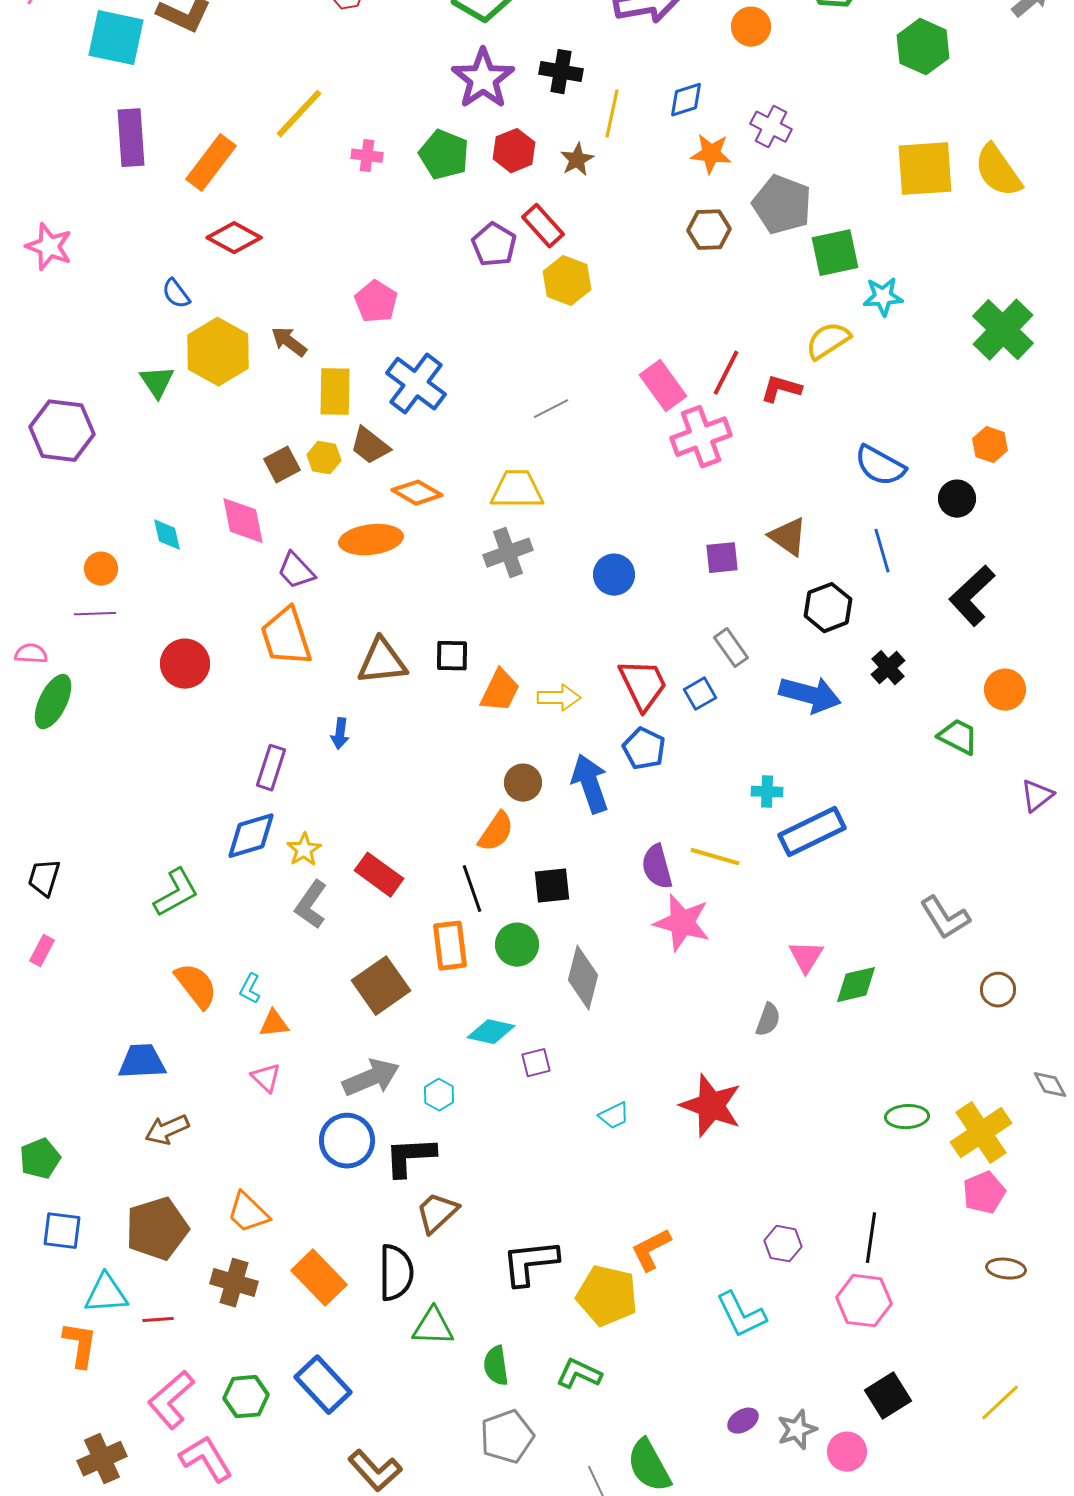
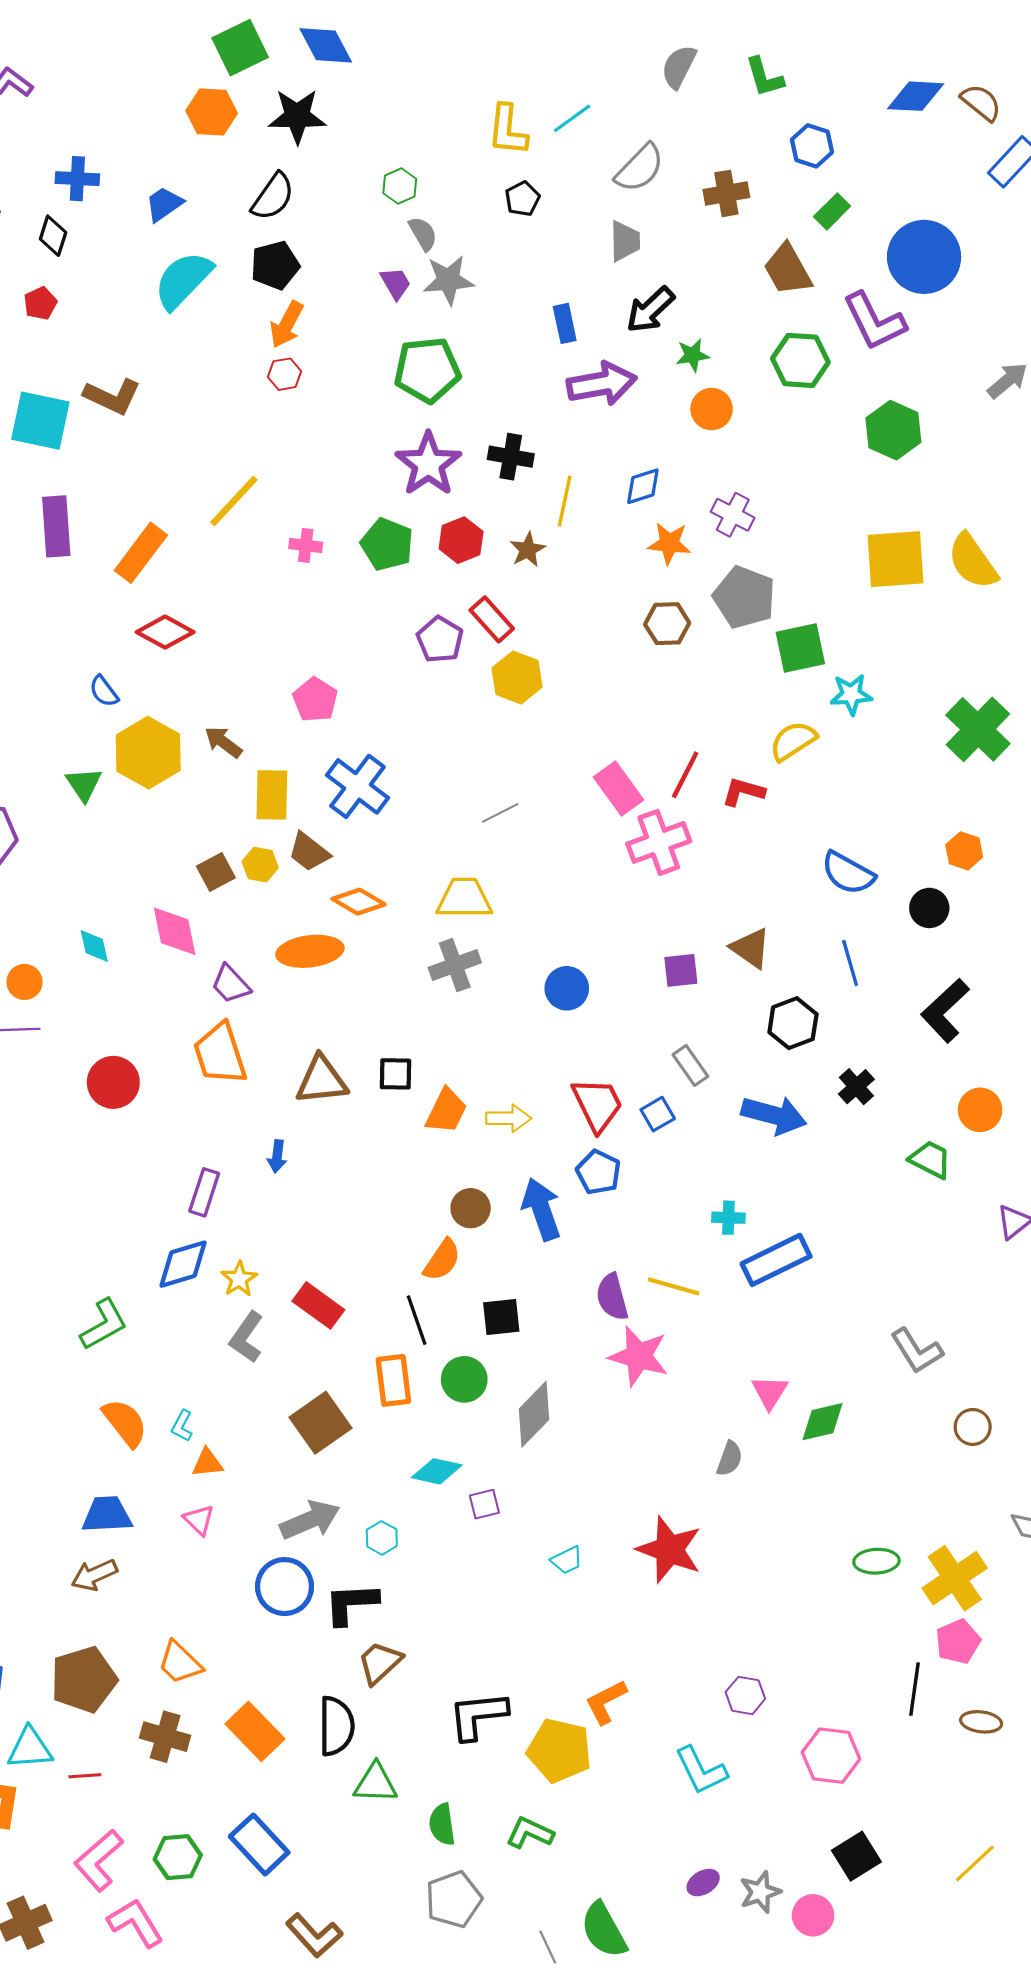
gray diamond: (583, 978) -> (534, 1414), turned 30
blue trapezoid: (142, 1062) -> (107, 1515), moved
black line: (871, 1238) -> (915, 1689), moved

